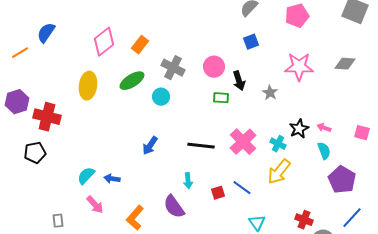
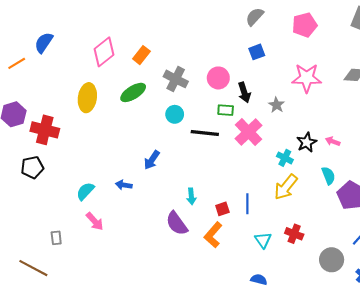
cyan circle: (161, 97) -> (175, 114), moved
pink cross: (243, 142) -> (248, 132), moved
black line: (201, 146) -> (205, 133), moved
cyan semicircle: (324, 151) -> (328, 176), moved
blue arrow: (112, 179) -> (124, 185), moved
blue line: (242, 188) -> (247, 204), turned 54
orange L-shape: (135, 218) -> (213, 235), moved
red cross: (304, 220) -> (294, 234), moved

